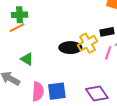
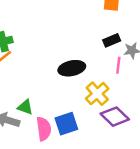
yellow cross: (88, 43) -> (97, 94), moved
green triangle: (27, 59) -> (25, 107), moved

